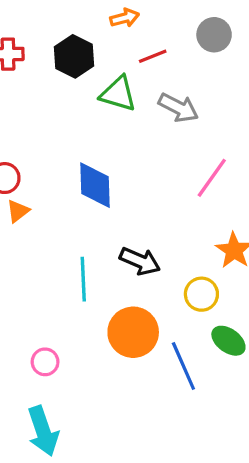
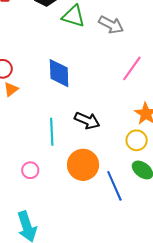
yellow circle: (201, 294) -> (137, 140), moved
pink circle: (45, 362) -> (30, 170), moved

